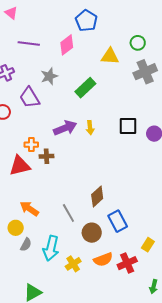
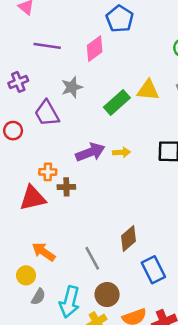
yellow triangle: (110, 56) -> (148, 90), moved
yellow arrow: (90, 128) -> (121, 152), turned -88
brown circle: (92, 233) -> (107, 295), moved

